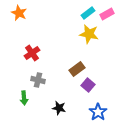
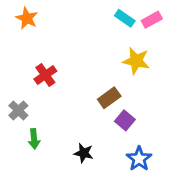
cyan rectangle: (88, 13) -> (125, 18), turned 72
yellow star: (89, 34) -> (136, 61), moved
gray cross: (38, 80) -> (18, 110), moved, turned 32

